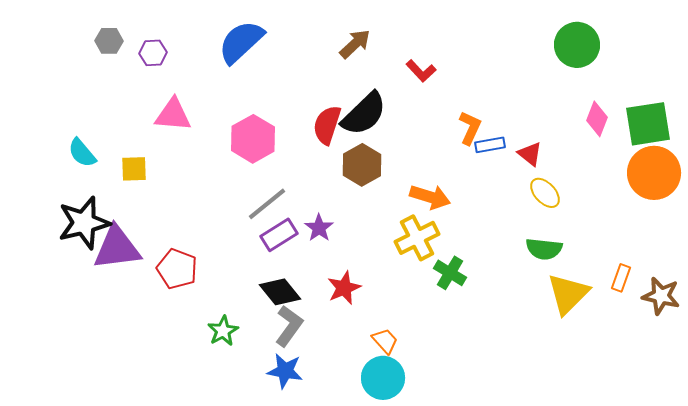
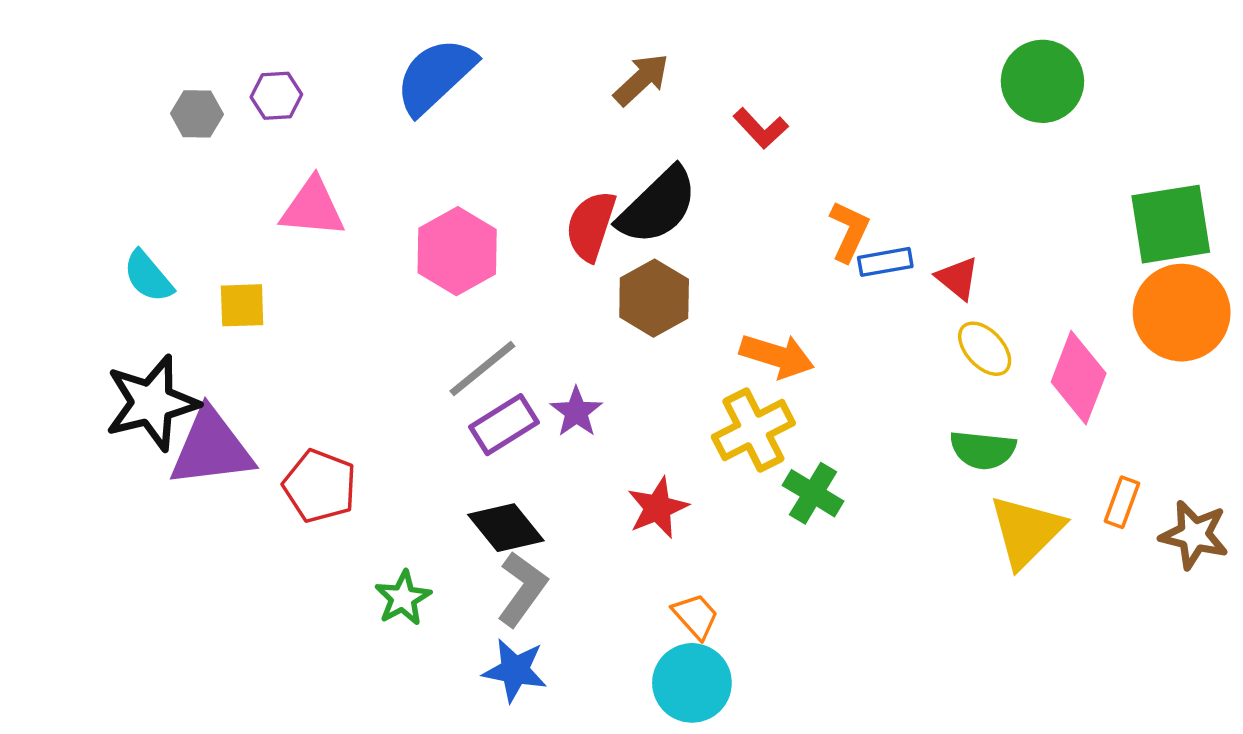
gray hexagon: (109, 41) -> (197, 114), moved
pink diamond: (597, 119) -> (1079, 378), moved, size x1.4
red star: (344, 288) -> (658, 508), moved

